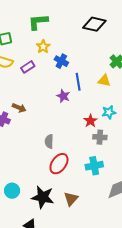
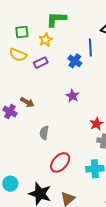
yellow star: (43, 47) -> (46, 40), moved
blue line: (78, 82) -> (90, 47), moved
gray semicircle: (49, 141) -> (44, 133), moved

